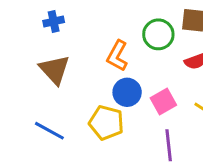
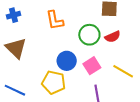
green circle: (158, 34) -> (89, 35), moved
orange L-shape: (117, 56) -> (55, 20), moved, turned -35

